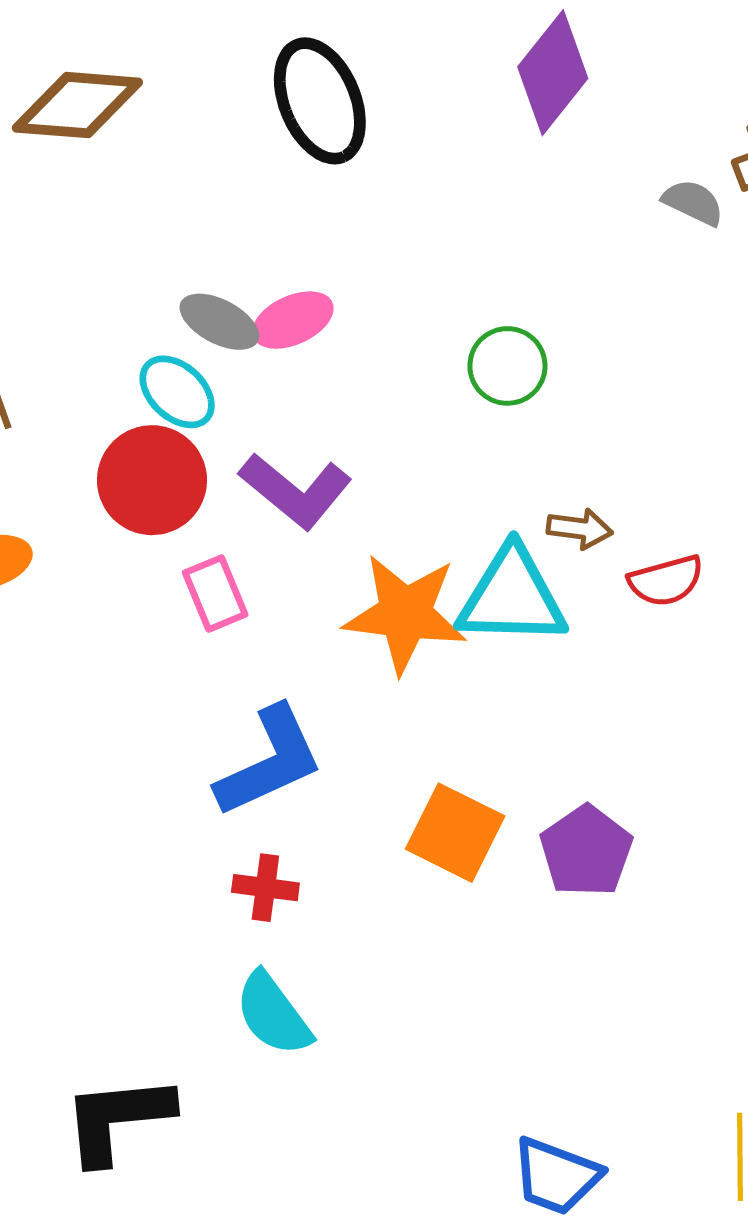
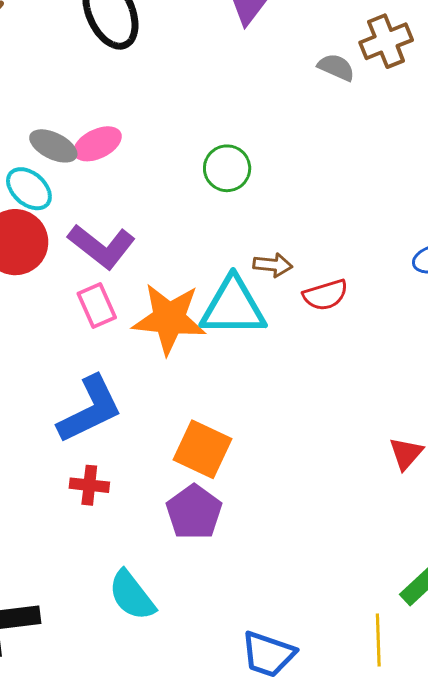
pink rectangle: (215, 594) -> (97, 306), moved
purple pentagon: (586, 851) -> (194, 512), moved
cyan semicircle: (273, 1014) -> (132, 595), moved

